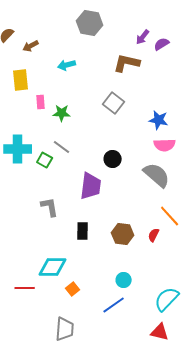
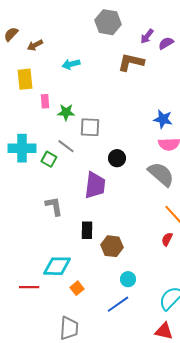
gray hexagon: (90, 23) -> (108, 22), moved
gray square: (114, 103) -> (90, 127), moved, turned -35
brown hexagon: (123, 234) -> (112, 246), moved
red semicircle: (154, 235) -> (167, 239), moved

